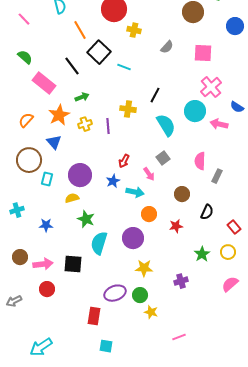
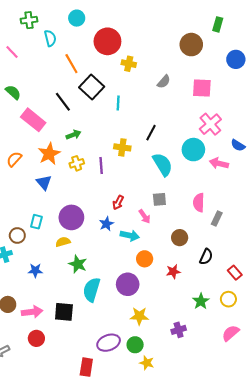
cyan line: (124, 67) -> (118, 103), turned 72
gray square: (163, 158) -> (159, 199), turned 32
brown circle: (29, 160) -> (17, 235), moved, size x0.6

